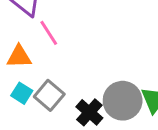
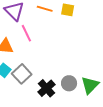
gray circle: (123, 101) -> (69, 83), size x0.6

